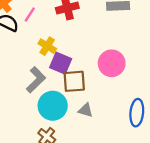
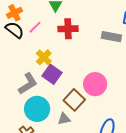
brown square: (74, 81) -> (74, 100), moved, turned 35
gray triangle: (86, 110) -> (64, 119), turned -40

